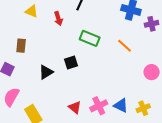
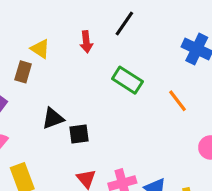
yellow triangle: (32, 11) -> (40, 49), moved
black square: (71, 62) -> (79, 134), moved

